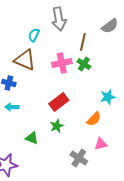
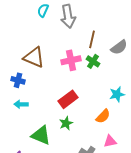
gray semicircle: (110, 26) -> (119, 47), moved
cyan semicircle: (34, 35) -> (43, 10), moved
green triangle: (32, 138) -> (41, 135), size x1.5

